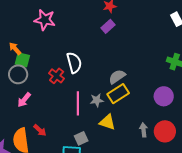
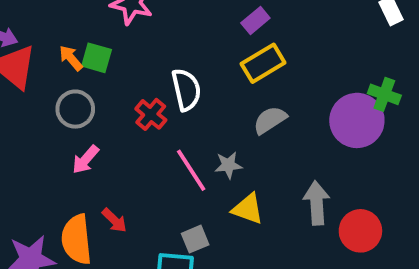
green square: (22, 60) -> (97, 58), moved
yellow rectangle: (118, 94) -> (263, 63), moved
purple circle: (164, 96) -> (357, 120), moved, size x1.4
pink line: (78, 103) -> (191, 170), turned -35
gray arrow: (144, 130) -> (317, 203), moved, size x1.5

